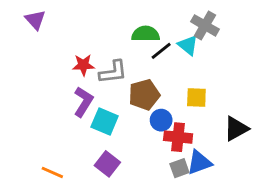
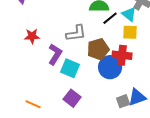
red star: (83, 65) -> (32, 36), moved
yellow square: (196, 98) -> (130, 32), moved
blue circle: (161, 120) -> (110, 67), size x1.5
red cross: (178, 137) -> (122, 55), moved

